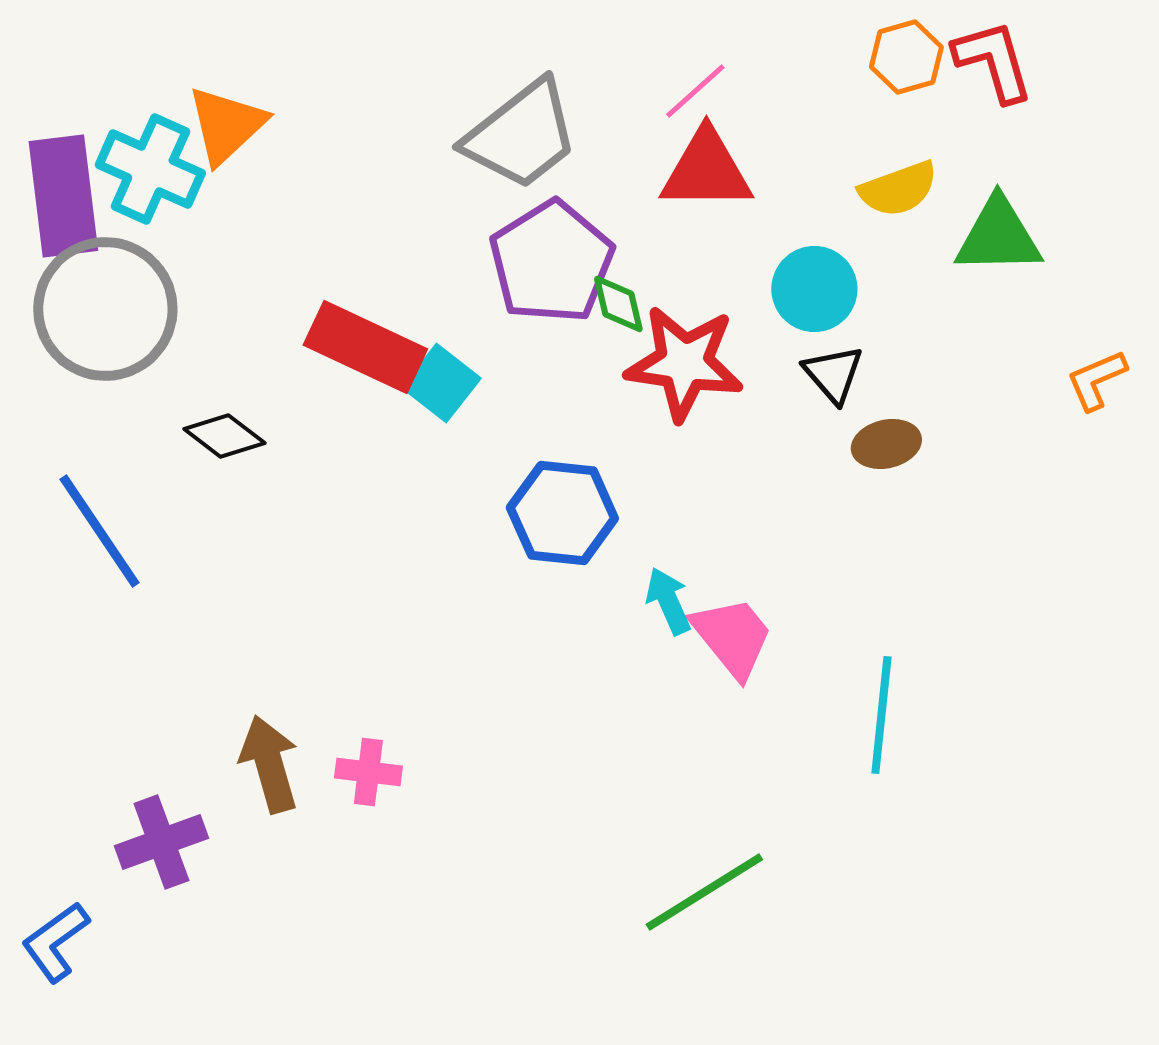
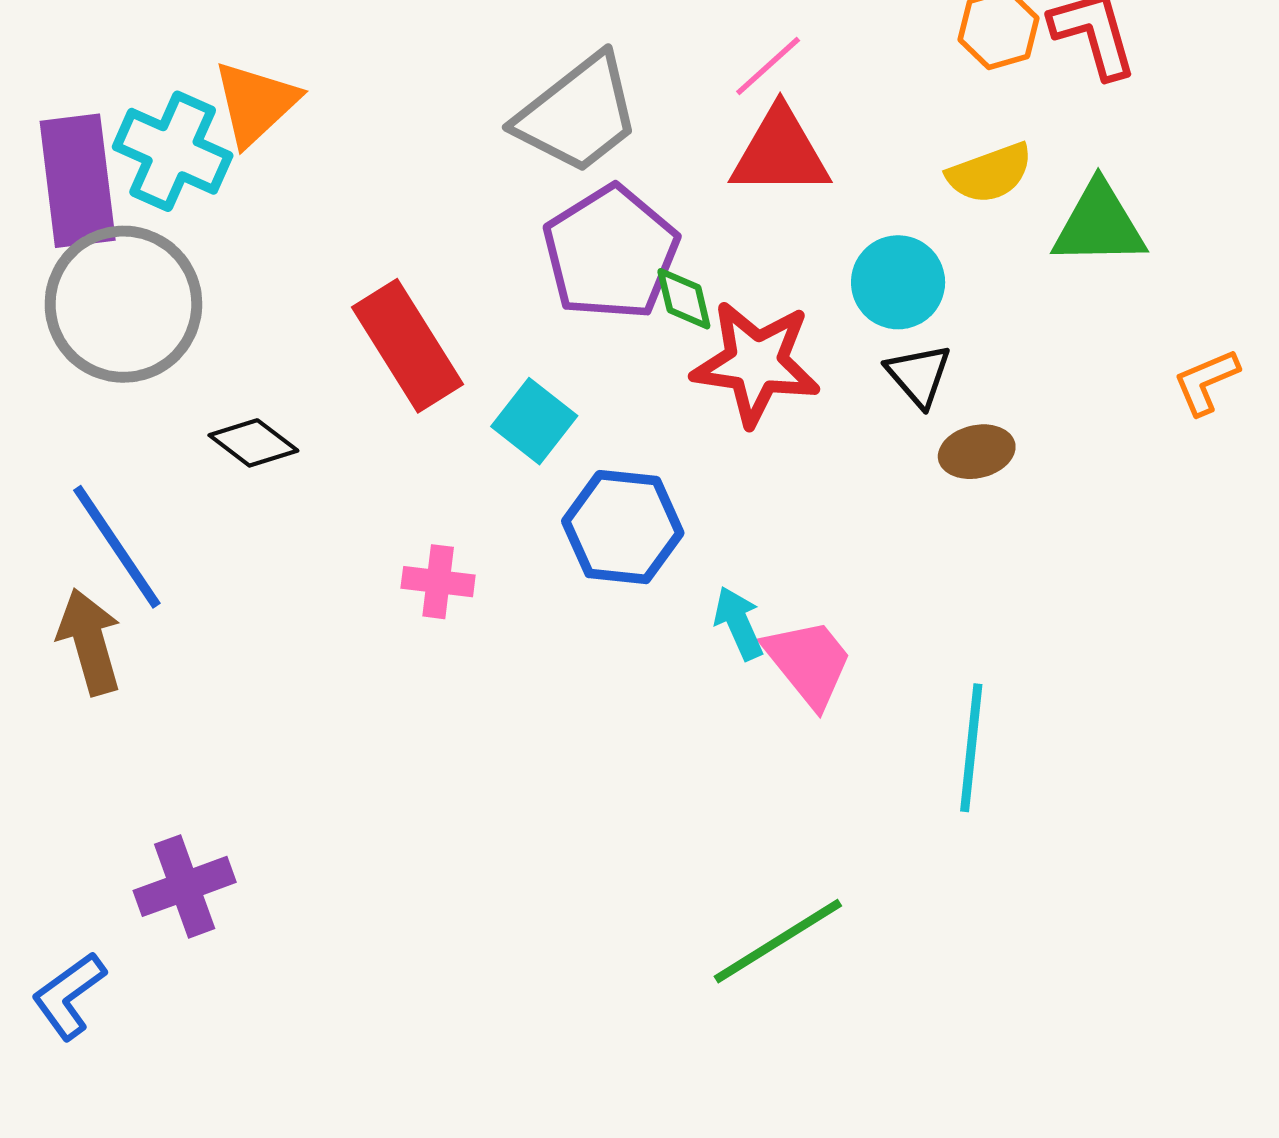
red rectangle: (365, 347) -> (408, 346), turned 33
cyan square: (441, 383) -> (534, 421), moved
brown arrow: (269, 764) -> (90, 642), moved
pink cross: (368, 772) -> (438, 582), moved

